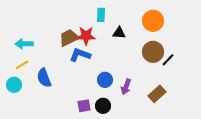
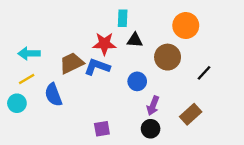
black triangle: (119, 33) -> (135, 40), moved
brown trapezoid: (69, 38) -> (72, 63), moved
brown circle: (153, 52) -> (168, 57), moved
blue circle: (105, 80) -> (137, 81), moved
black circle: (103, 106) -> (151, 129), moved

